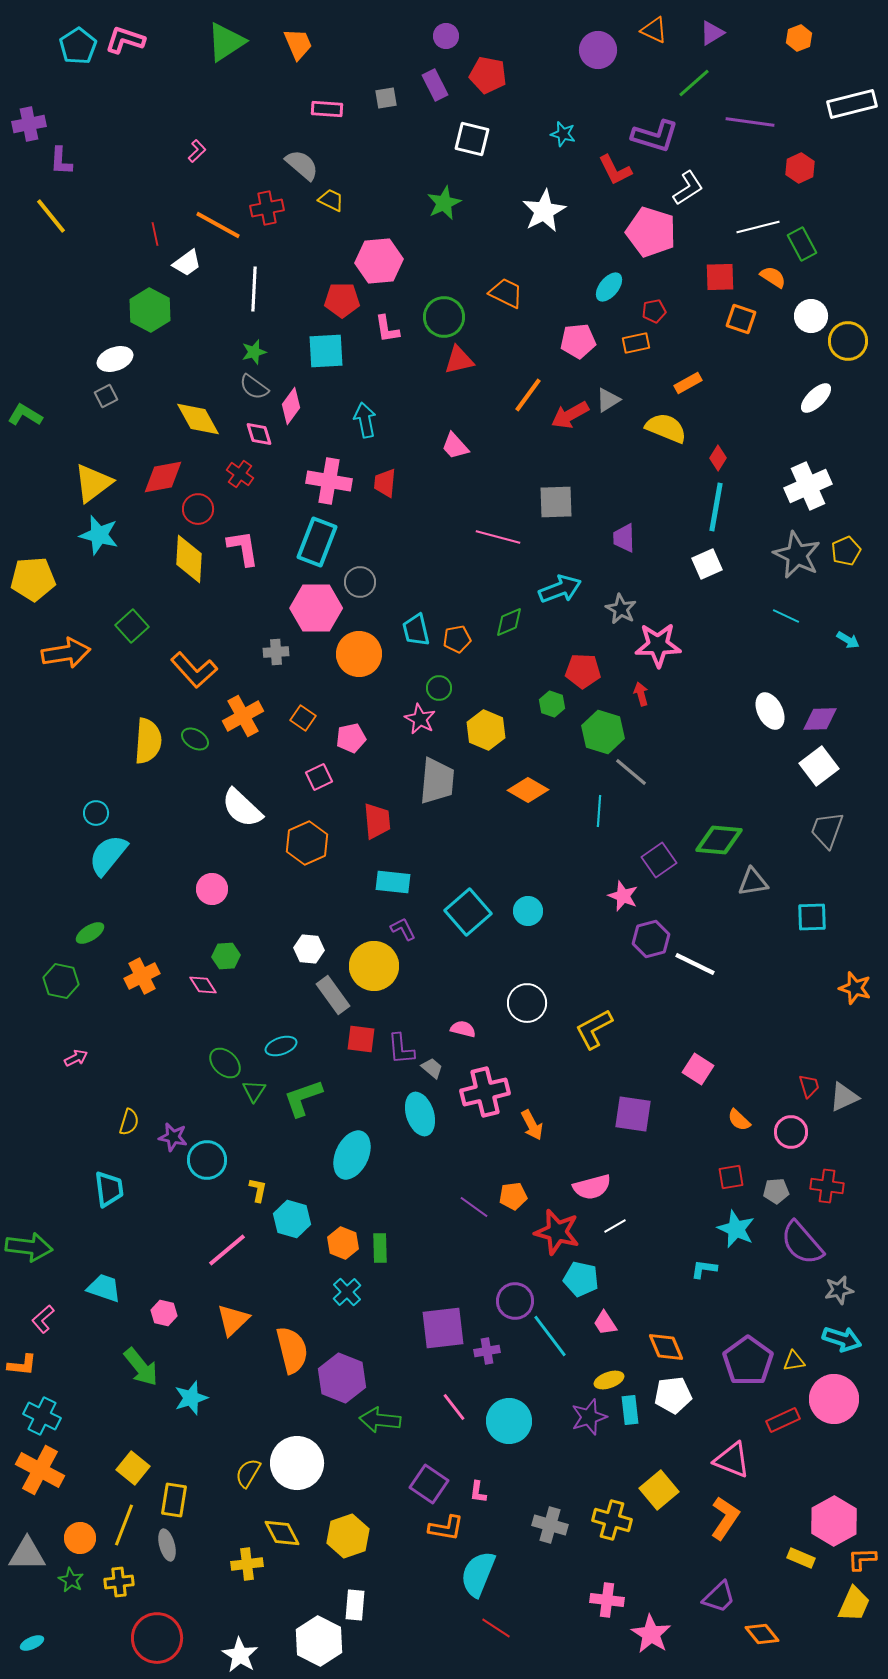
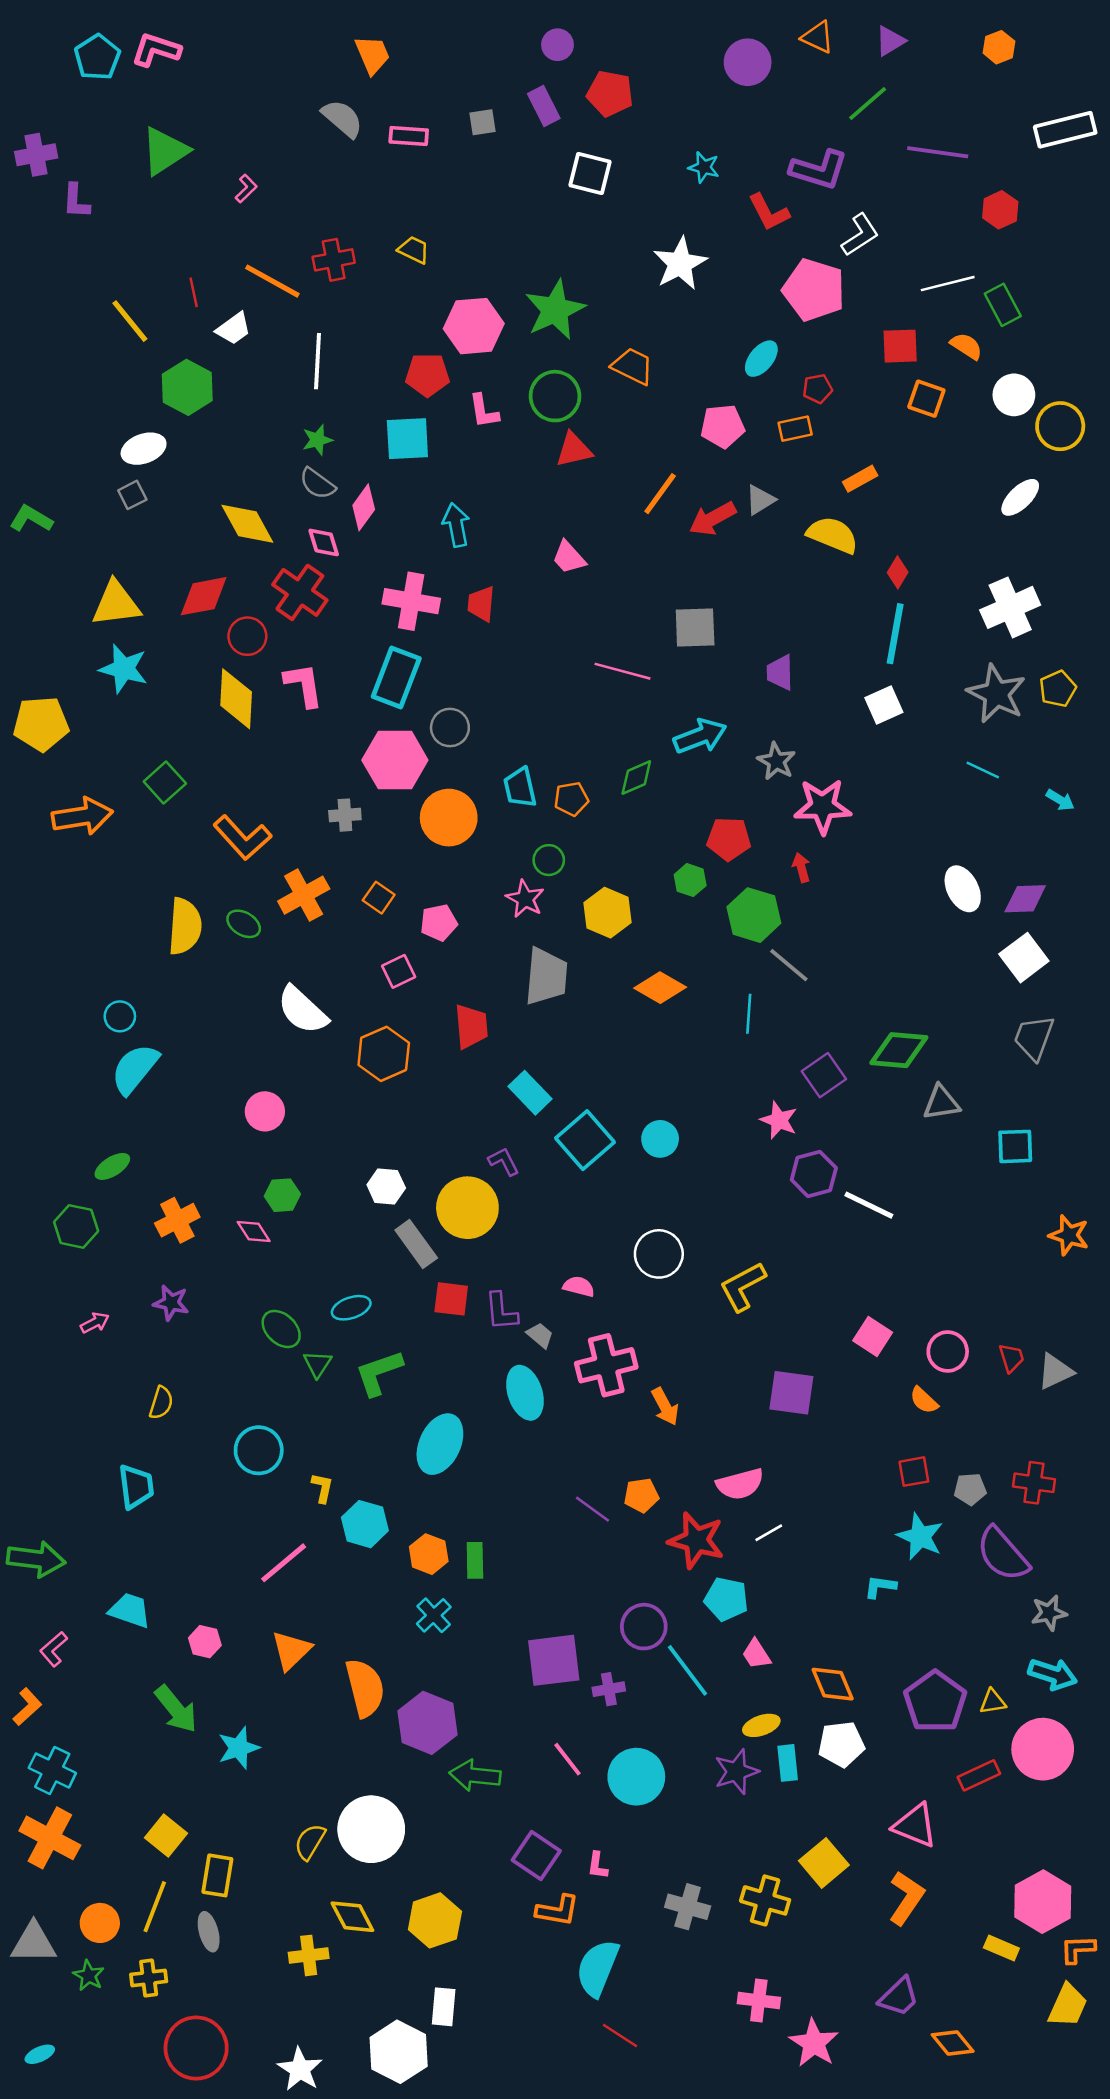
green triangle: (226, 42) -> (165, 151), moved
gray semicircle: (302, 165) -> (342, 119), moved
green star: (444, 203) -> (555, 310), moved, size x1.4
yellow line: (51, 216) -> (130, 321), moved
red cross: (240, 474) -> (300, 592), size x1.6
yellow triangle: (93, 483) -> (116, 604), turned 30
cyan rectangle: (393, 882) -> (530, 1093), moved, turned 40
pink circle: (791, 1132) -> (948, 1351), moved
purple star: (173, 1137) -> (171, 1303), moved
orange L-shape: (22, 1365) -> (27, 1707), turned -48

